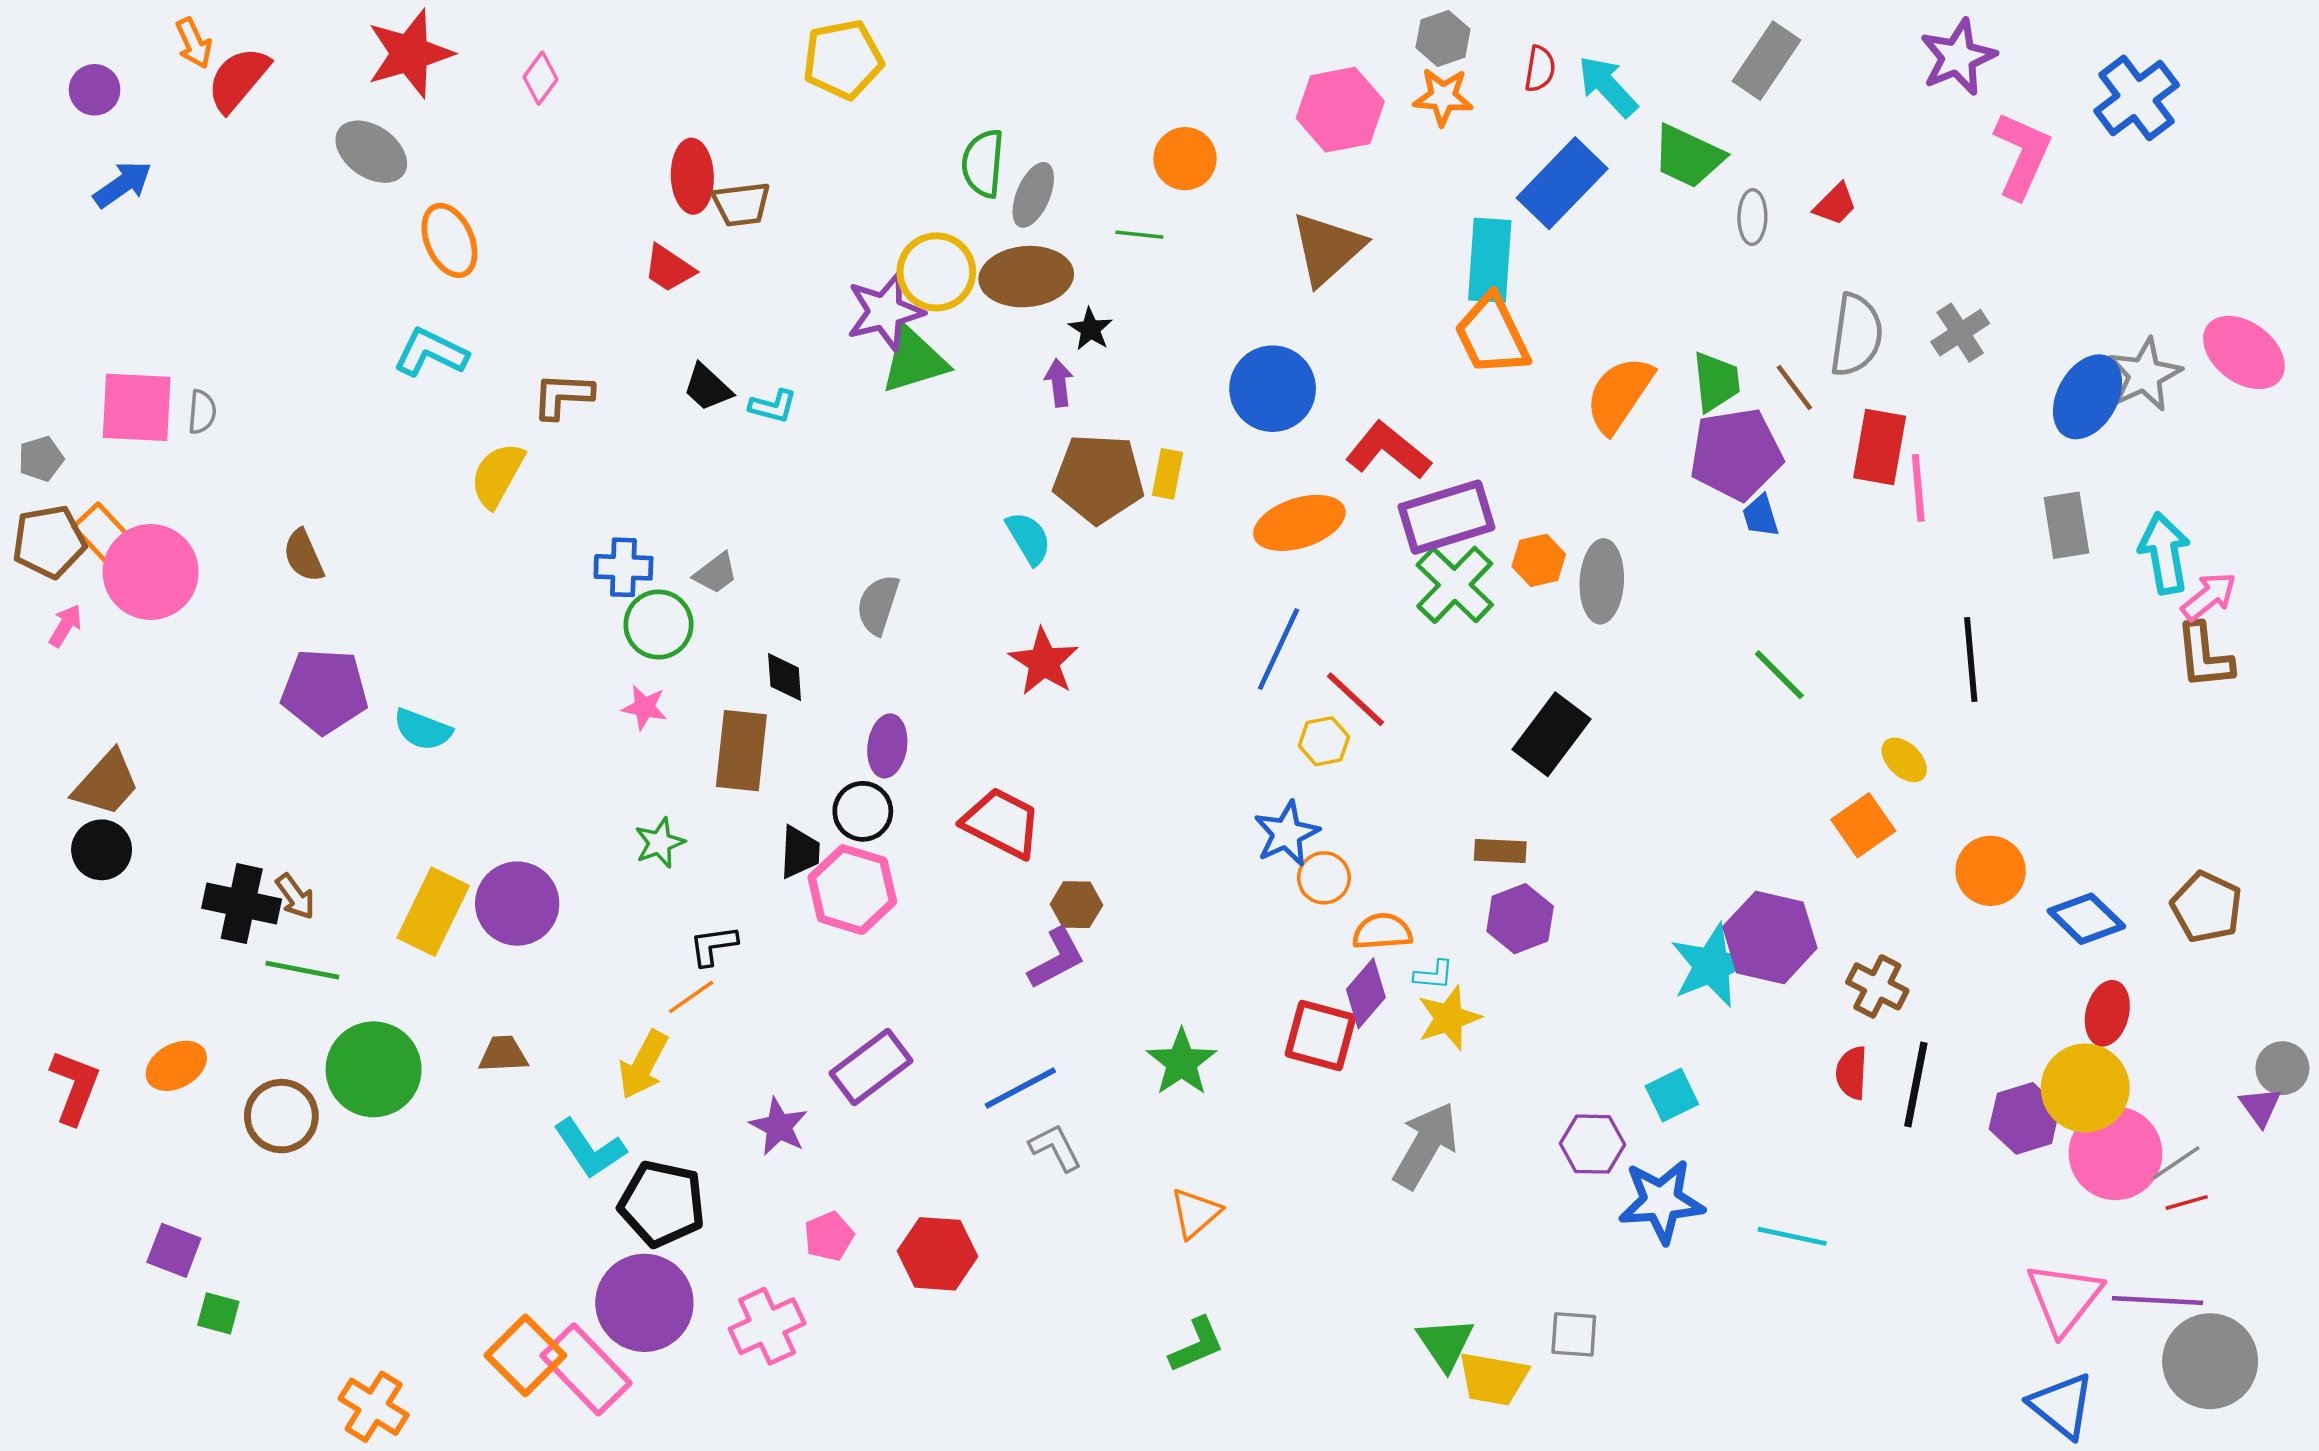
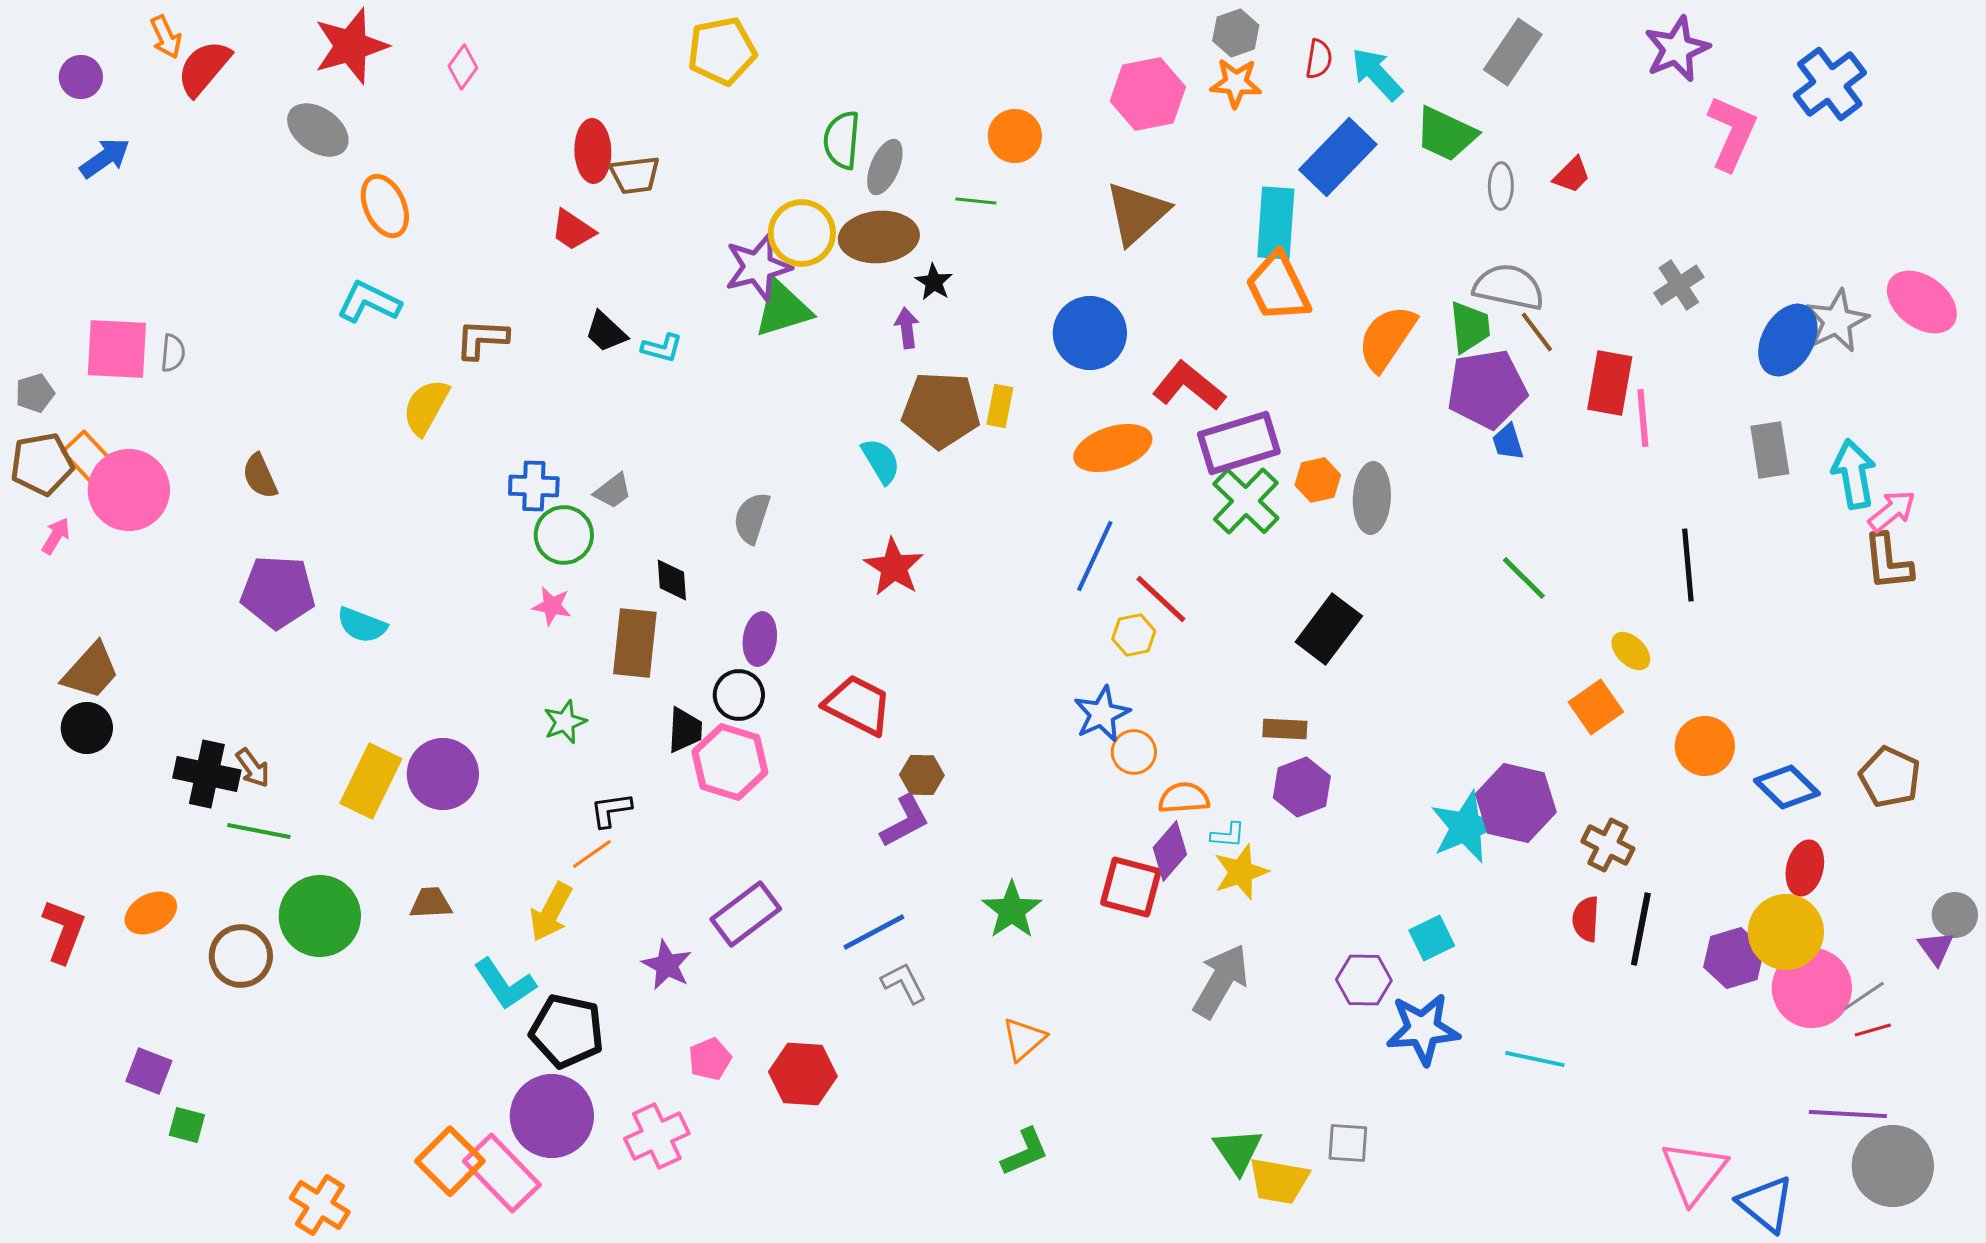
gray semicircle: (1856, 335) -> (1509, 287), moved, turned -86
pink triangle: (2064, 1298) -> (1694, 1172), moved

